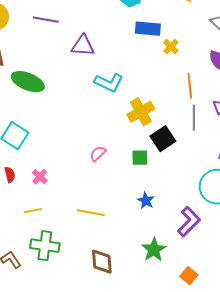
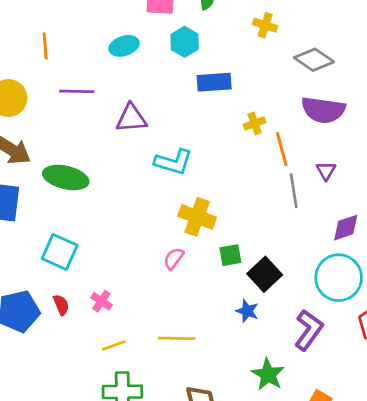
yellow cross: (171, 47) -> (255, 123), moved, turned 35
yellow cross: (141, 112) -> (197, 217), moved, turned -32
black square: (163, 139) -> (265, 274), moved
yellow line: (33, 211) -> (114, 346), moved

